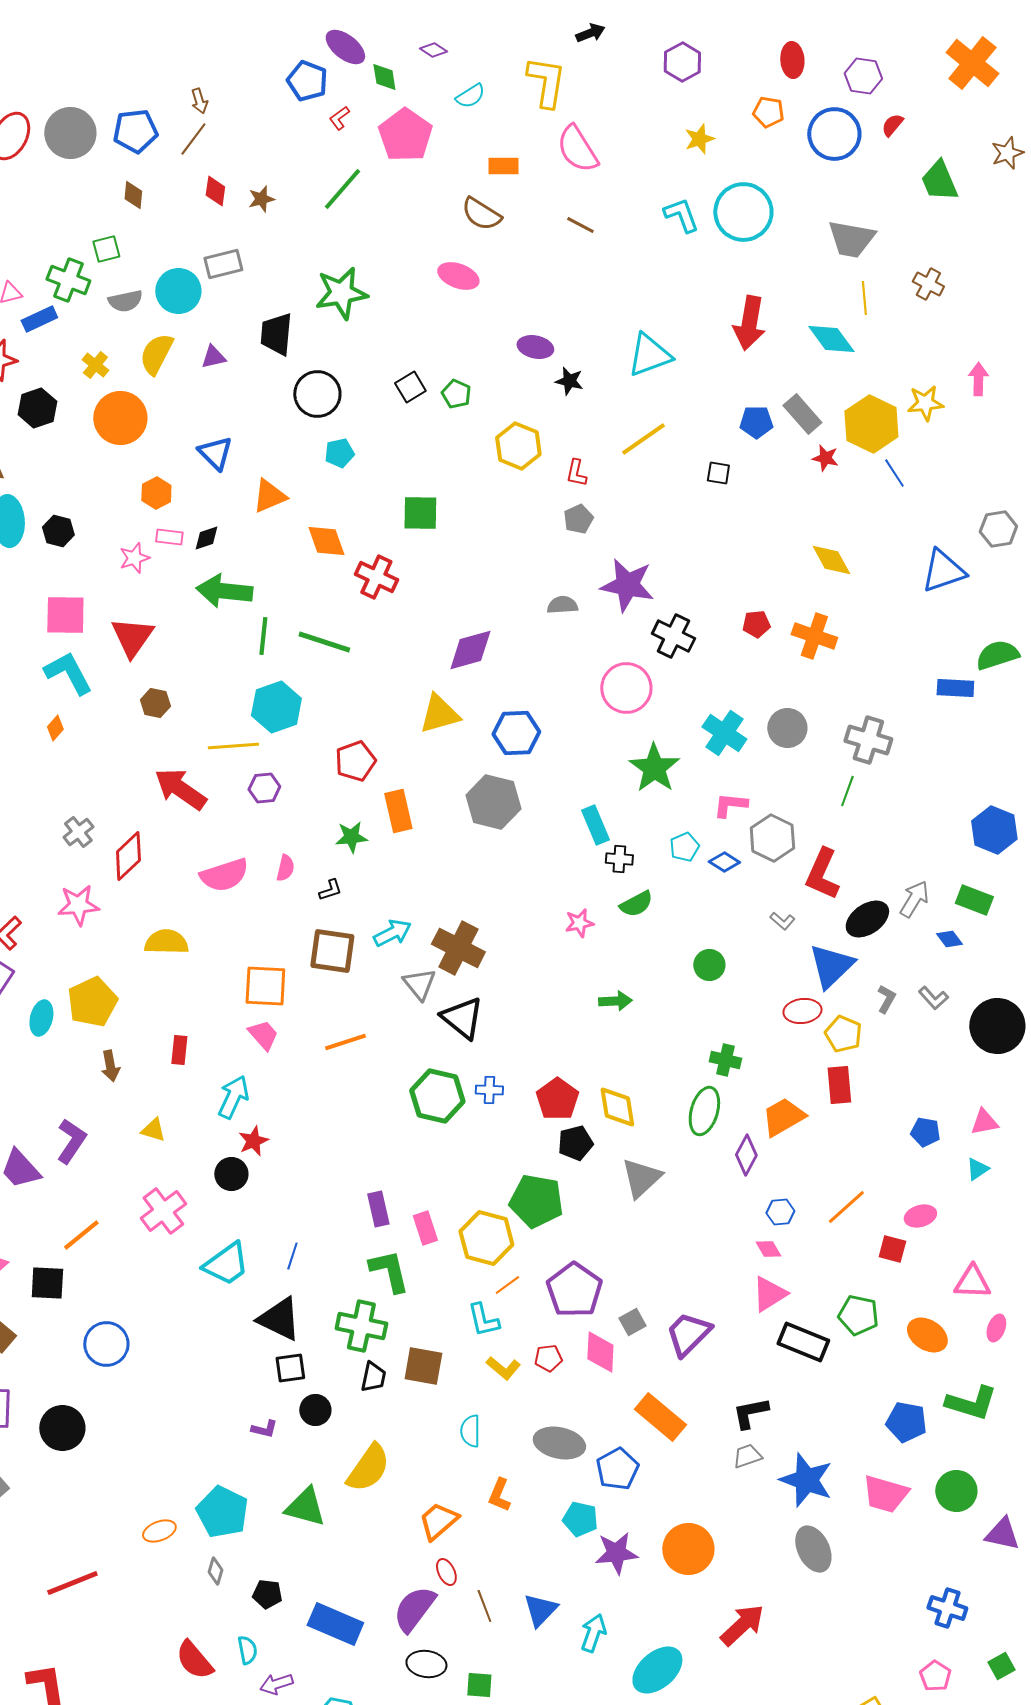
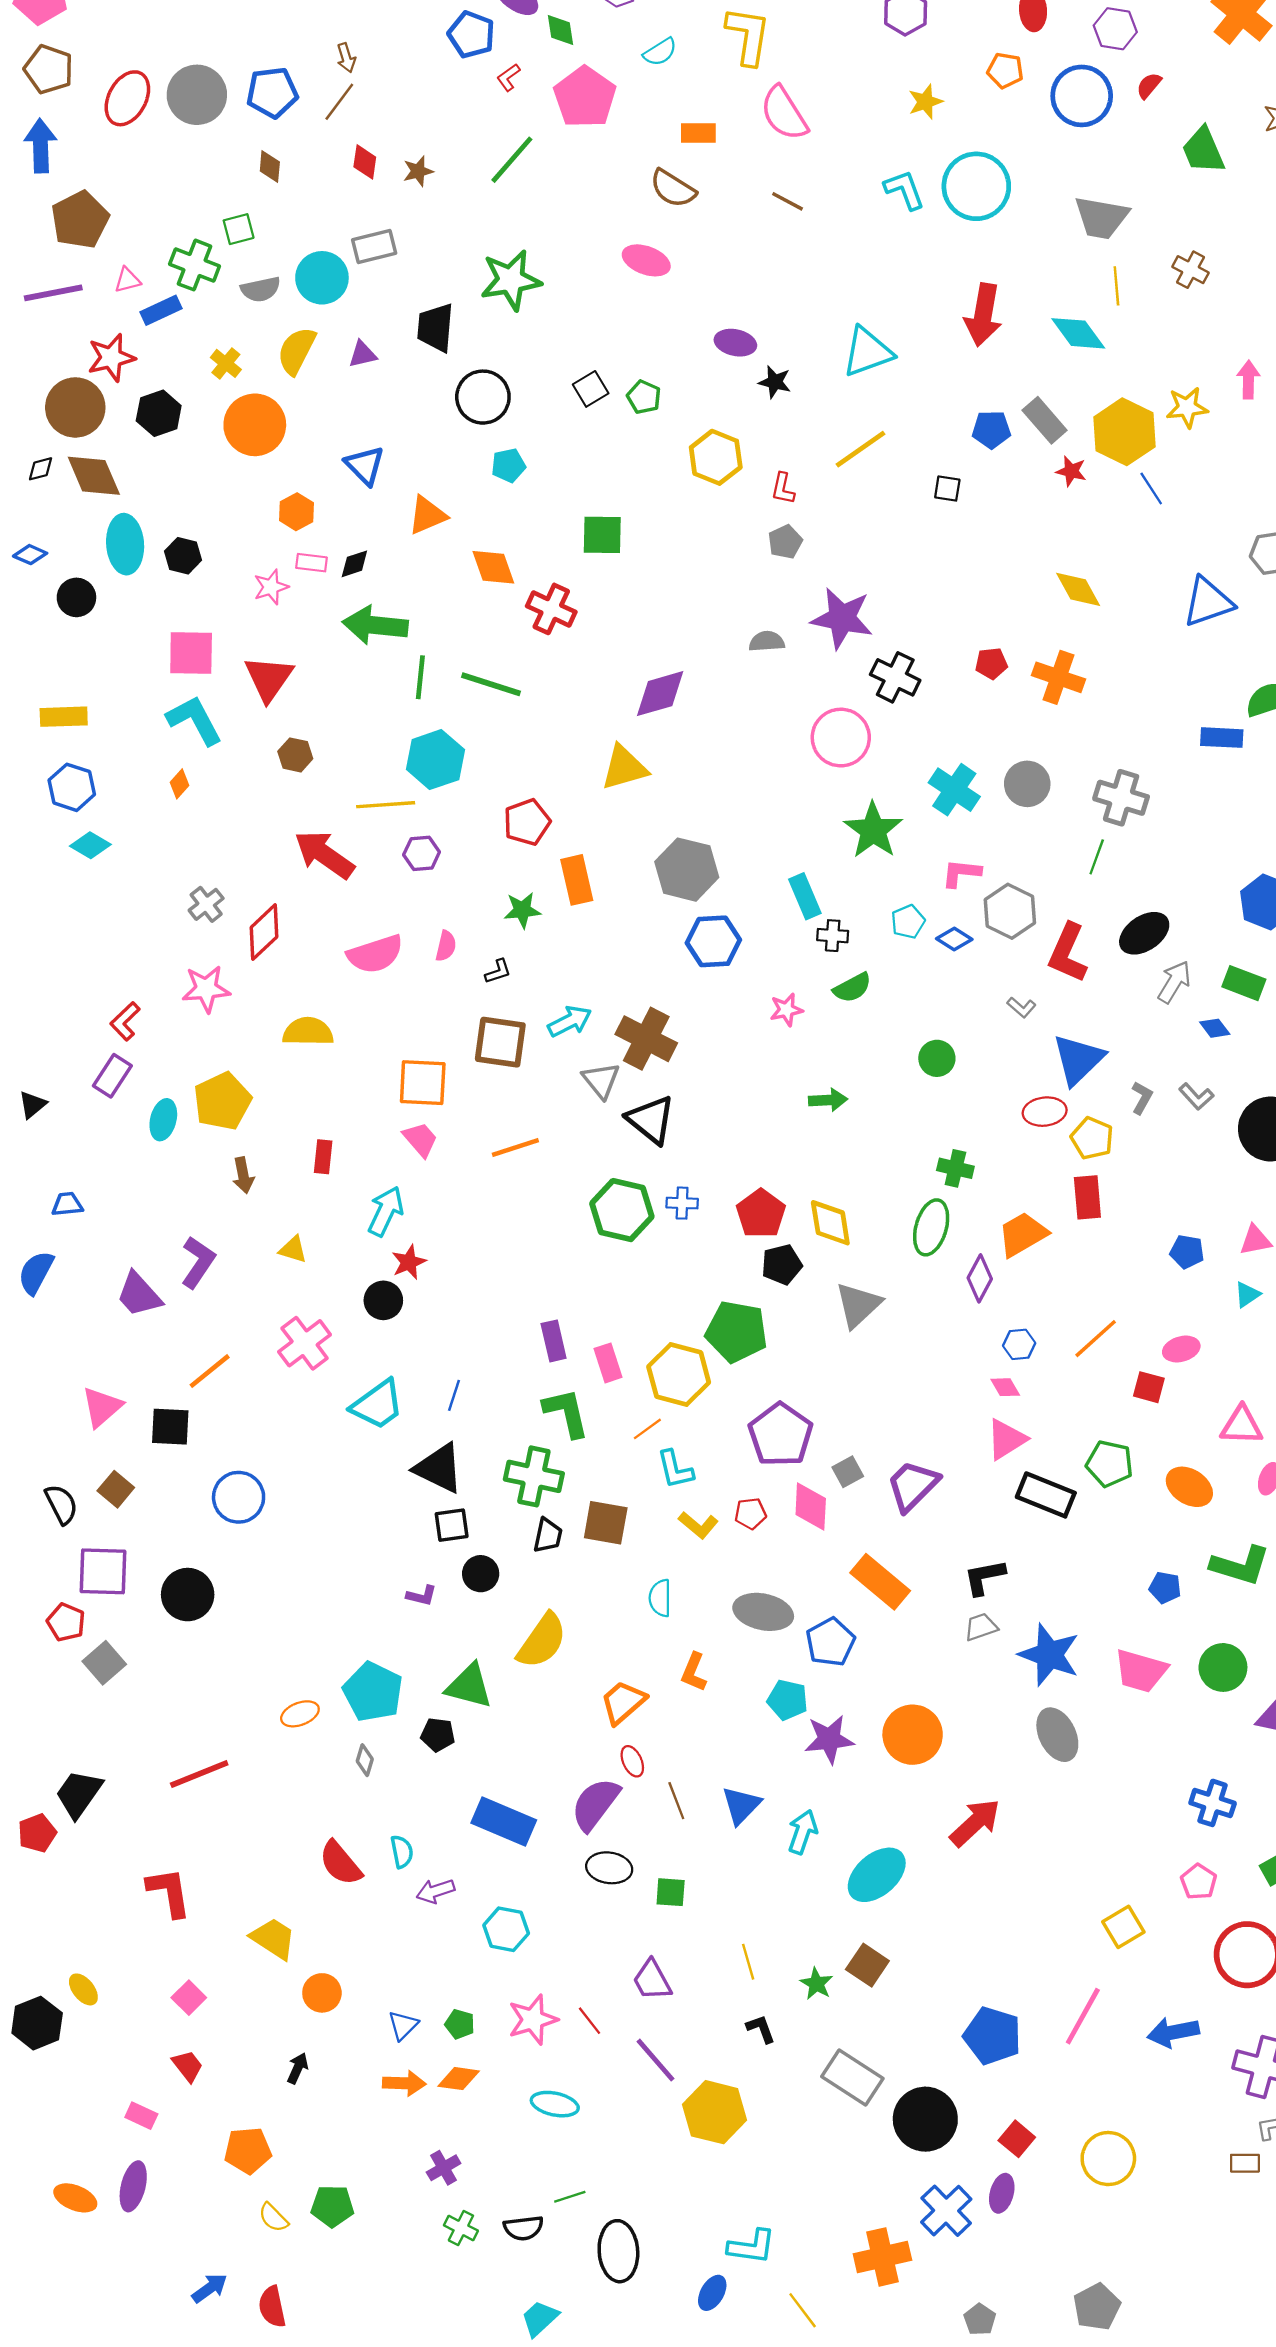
blue hexagon: (516, 733) -> (713, 941), moved
black ellipse: (867, 919) -> (1144, 933), moved
orange line: (507, 1285) -> (647, 1429), moved
blue pentagon: (906, 1422) -> (1165, 1588), size x0.7
black pentagon: (267, 1594) -> (438, 1735), moved

